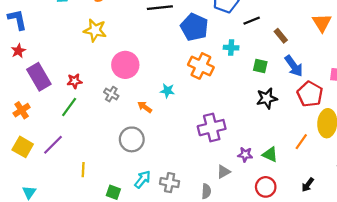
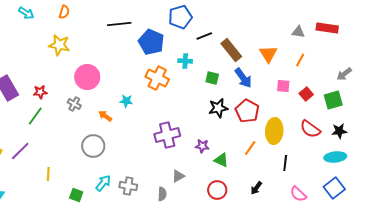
orange triangle: (322, 23) -> (268, 54), moved
brown rectangle: (281, 36) -> (231, 50), size x1.6
red pentagon: (310, 94) -> (247, 111), moved
purple star: (245, 155) -> (202, 146), moved

